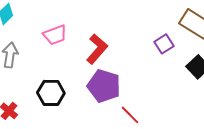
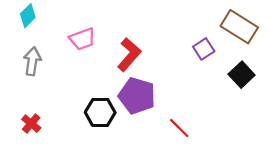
black hexagon: (51, 93) -> (100, 112), moved
red line: (130, 115) -> (179, 128), moved

